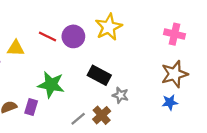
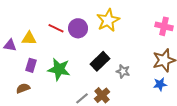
black rectangle: (99, 75) -> (100, 61), turned -72
gray star: (120, 95) -> (123, 71), moved
purple rectangle: (31, 107) -> (31, 65), moved

